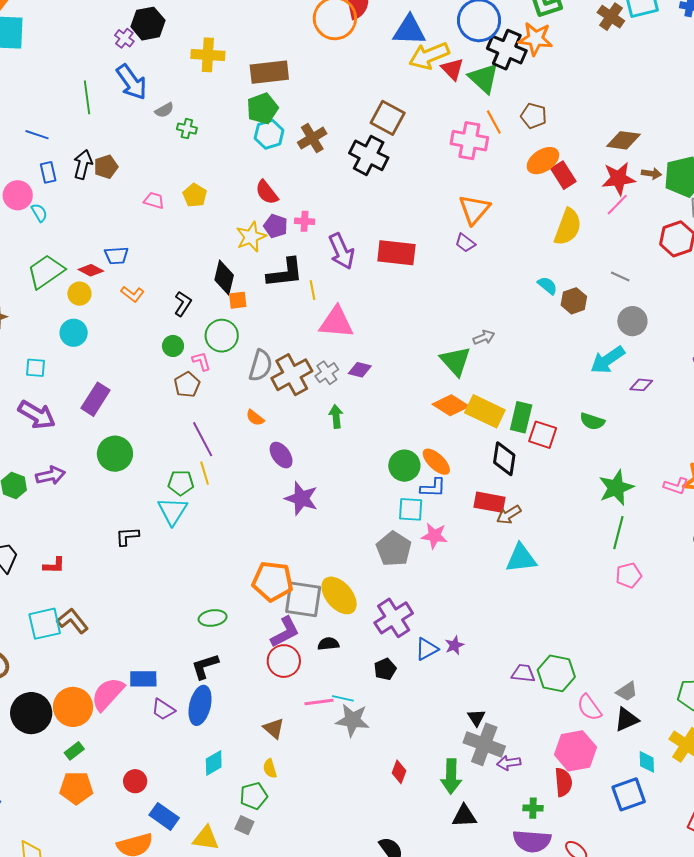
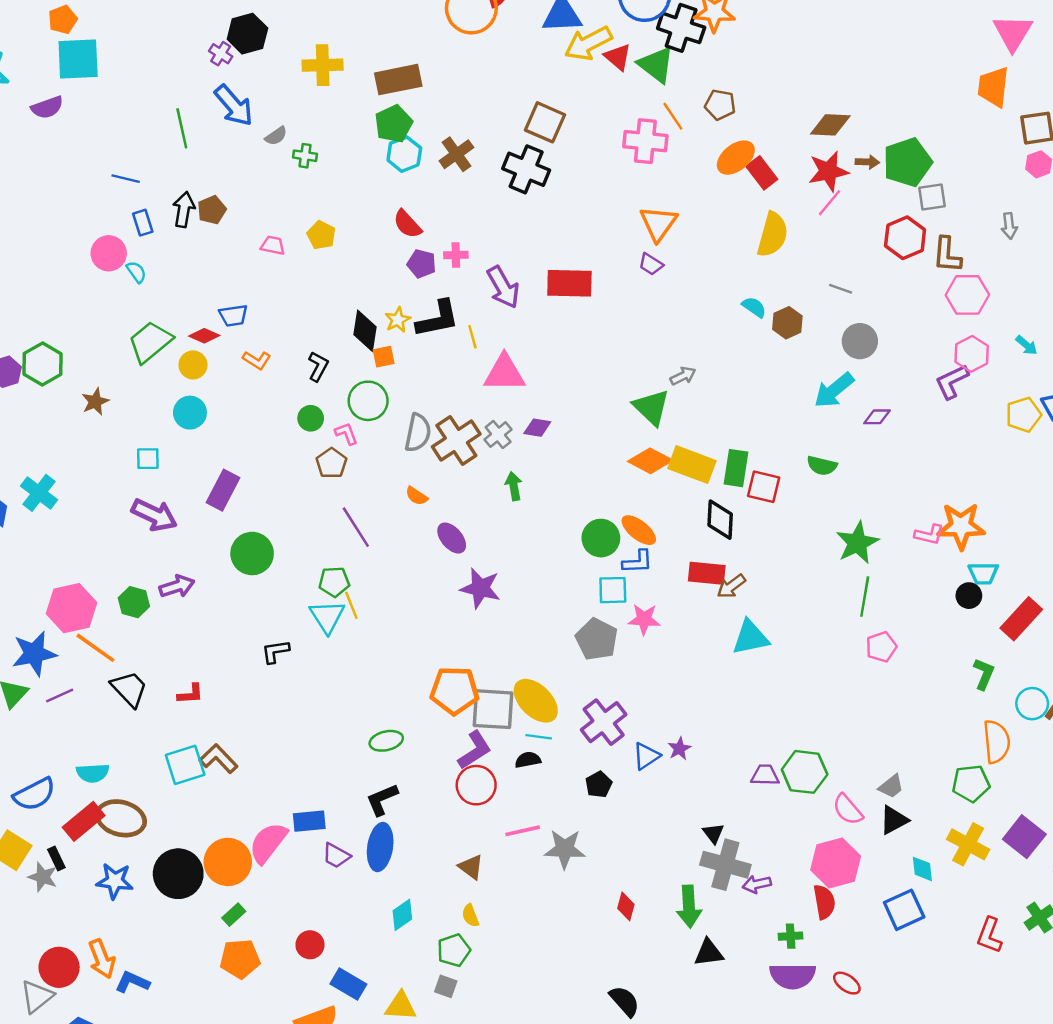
yellow star: (251, 237) -> (398, 320), moved, size x0.7
yellow line: (205, 473) -> (351, 605), moved
cyan line: (343, 698) -> (539, 737), moved

